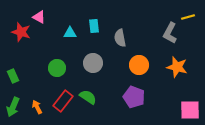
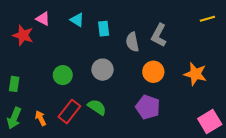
cyan triangle: (70, 33) -> (77, 20), moved, turned 32
gray L-shape: (170, 33) -> (159, 35), moved
green rectangle: (13, 76) -> (14, 84), turned 32
pink square: (190, 110) -> (210, 121), turned -30

